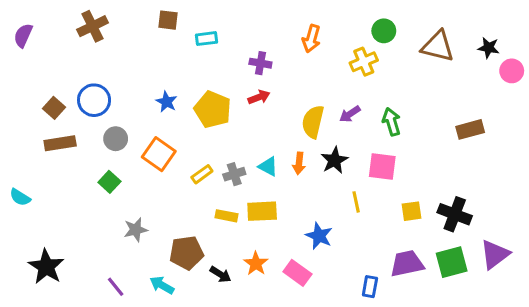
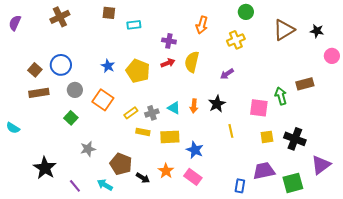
green circle: (384, 31) -> (246, 12), moved
brown triangle: (438, 46) -> (284, 30), turned -45
pink circle: (512, 71) -> (332, 56), moved
yellow semicircle: (313, 122) -> (192, 62), moved
green arrow: (391, 122) -> (281, 96), moved
pink square: (382, 166) -> (259, 108), moved
yellow rectangle: (227, 216) -> (143, 132), moved
blue star: (319, 236) -> (195, 150), moved
brown pentagon: (186, 253) -> (121, 164), turned 30
green square: (452, 262) -> (293, 183), moved
black star: (46, 267) -> (45, 168), moved

